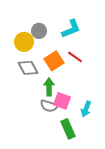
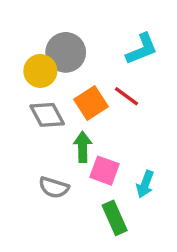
cyan L-shape: (71, 29) -> (142, 49), moved
gray circle: (39, 31) -> (66, 52), size x1.5
gray semicircle: (49, 106) -> (54, 187), moved

